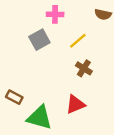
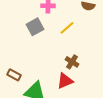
brown cross: (84, 68) -> (72, 62), moved

